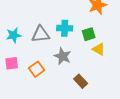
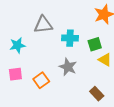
gray triangle: (41, 34) -> (43, 25), moved
brown rectangle: (81, 81) -> (97, 94), moved

